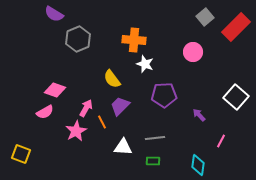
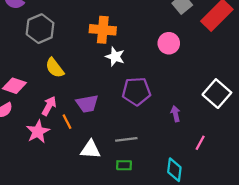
yellow semicircle: (112, 79) -> (55, 68), moved
purple trapezoid: (120, 106) -> (87, 104), turned -145
purple arrow: (199, 115) -> (176, 114), turned 32

